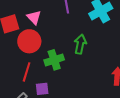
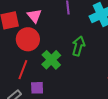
green cross: (54, 60) -> (51, 60), turned -30

